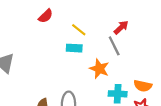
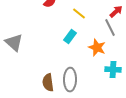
cyan rectangle: (74, 48) -> (70, 37), moved, turned -56

